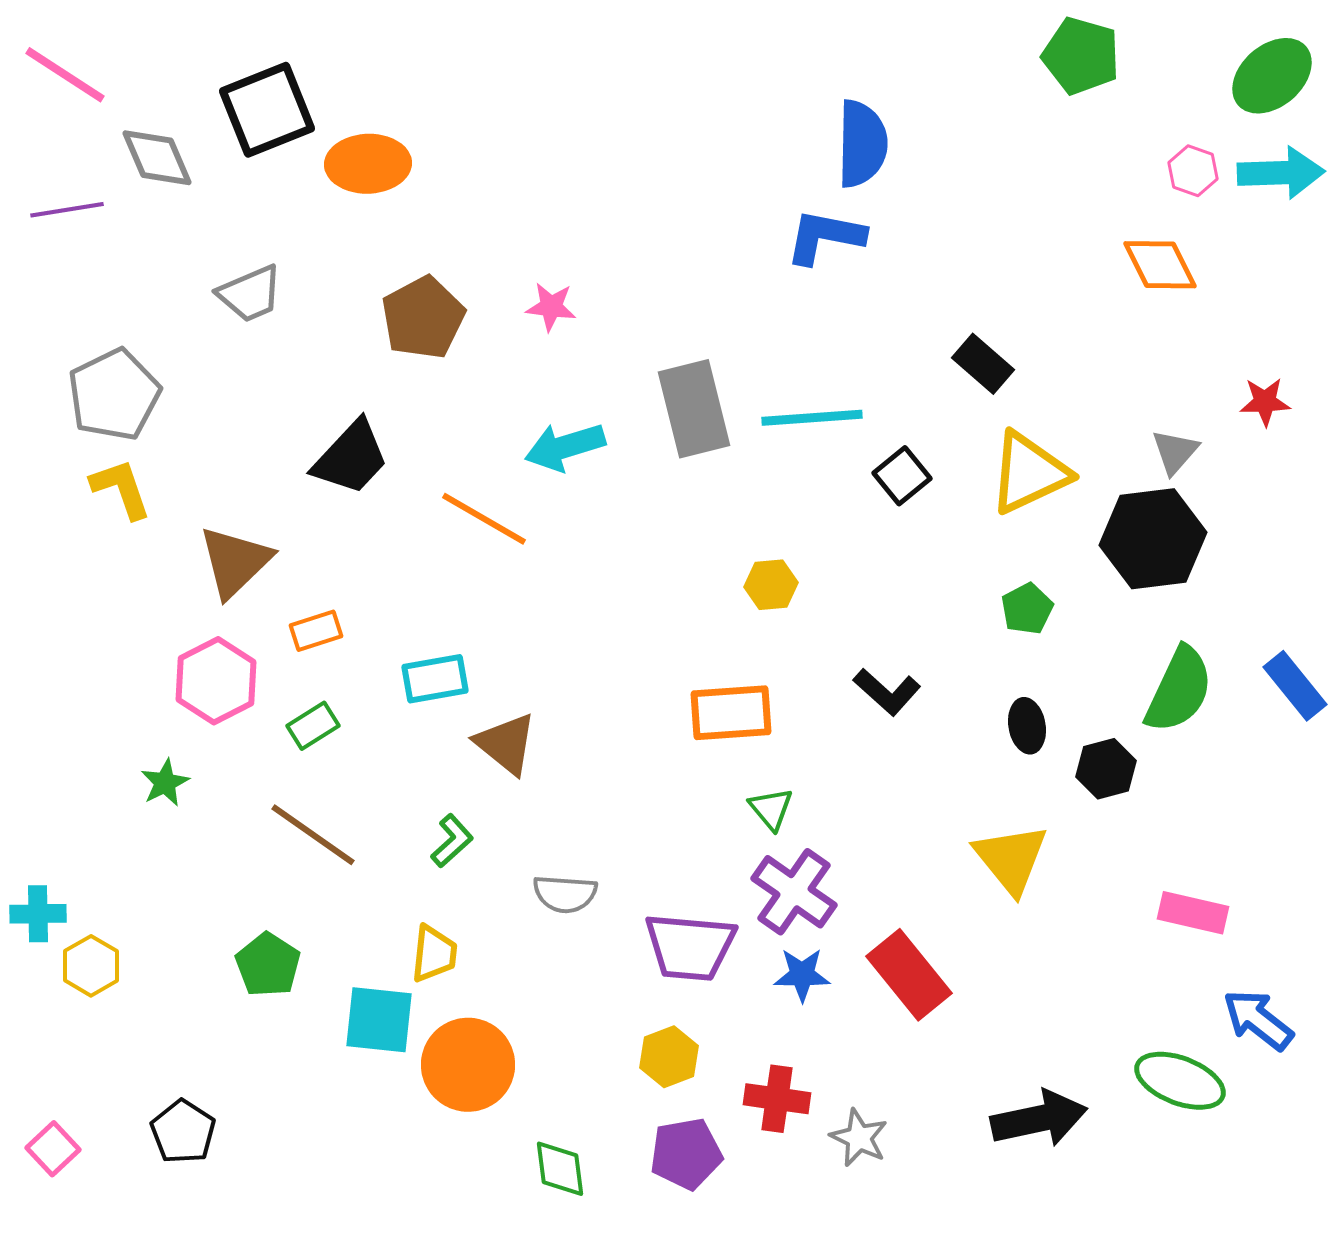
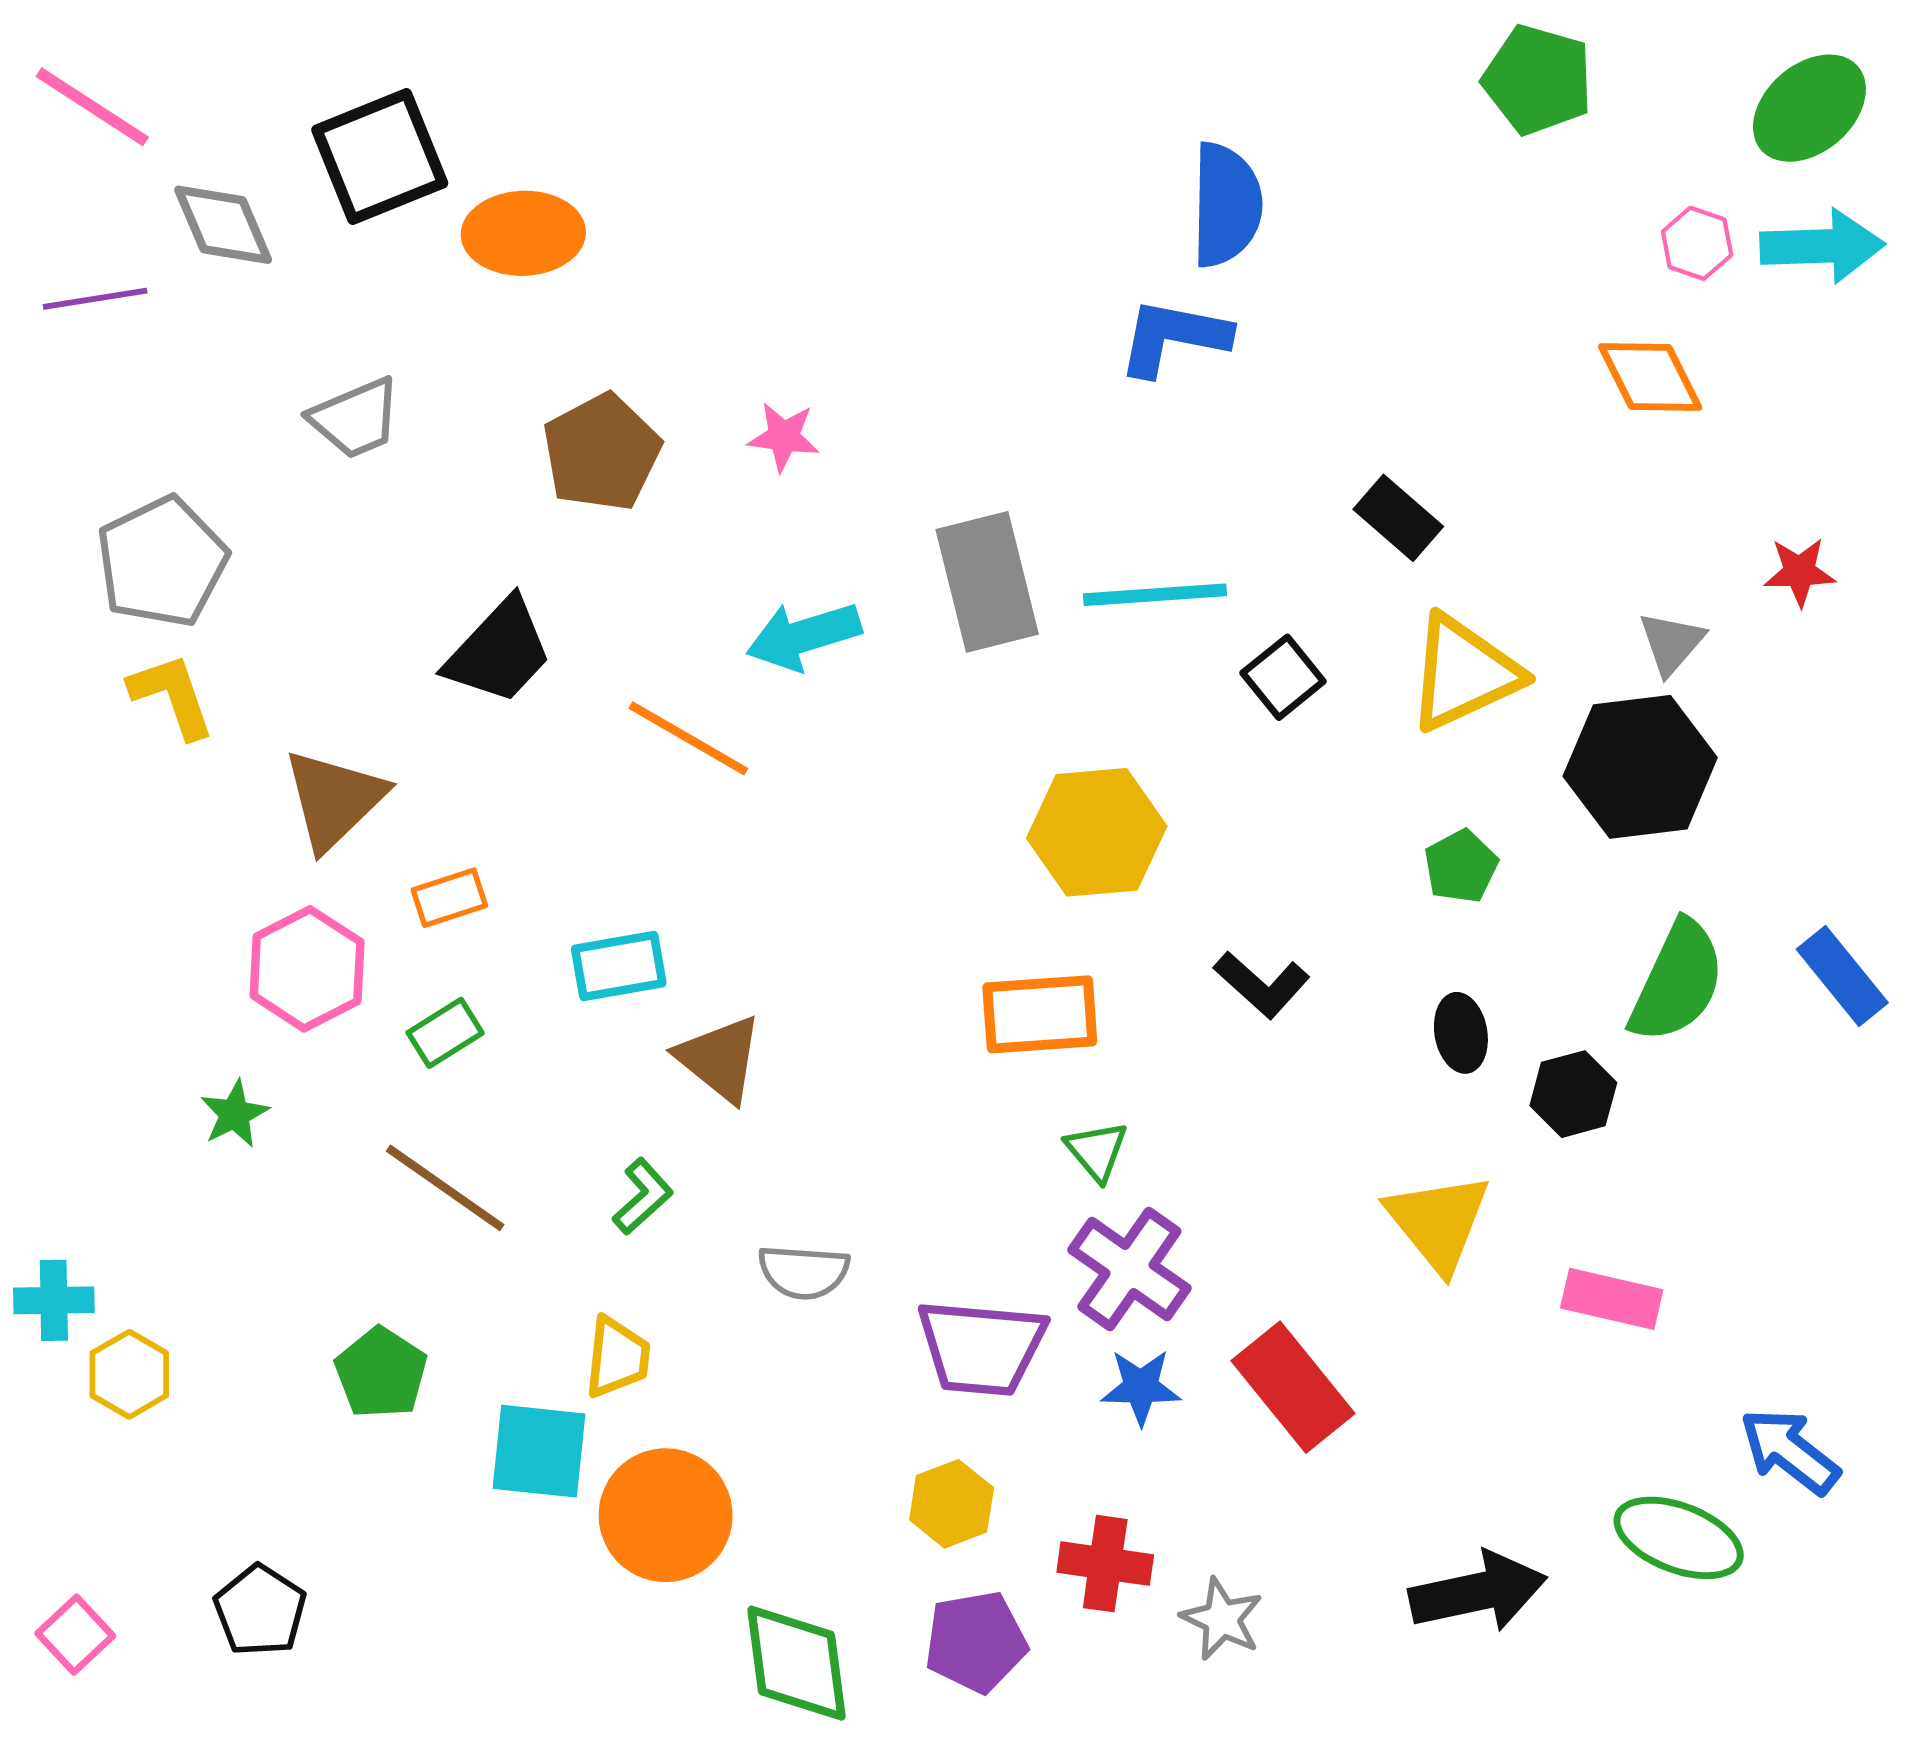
yellow hexagon: (771, 585) -> (1097, 832), size x1.8
pink rectangle: (1193, 913) -> (1612, 1299), moved
green diamond: (560, 1169) -> (797, 1663), size x1.5

